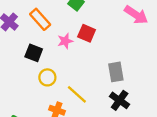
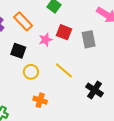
gray rectangle: (116, 72) -> (89, 39), moved
yellow line: (77, 94) -> (64, 70), moved

